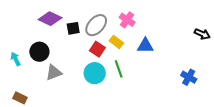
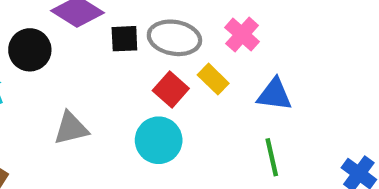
gray ellipse: (96, 25) -> (174, 38), turned 50
black circle: (39, 52) -> (30, 50), moved
green line: (119, 69) -> (272, 157), moved

